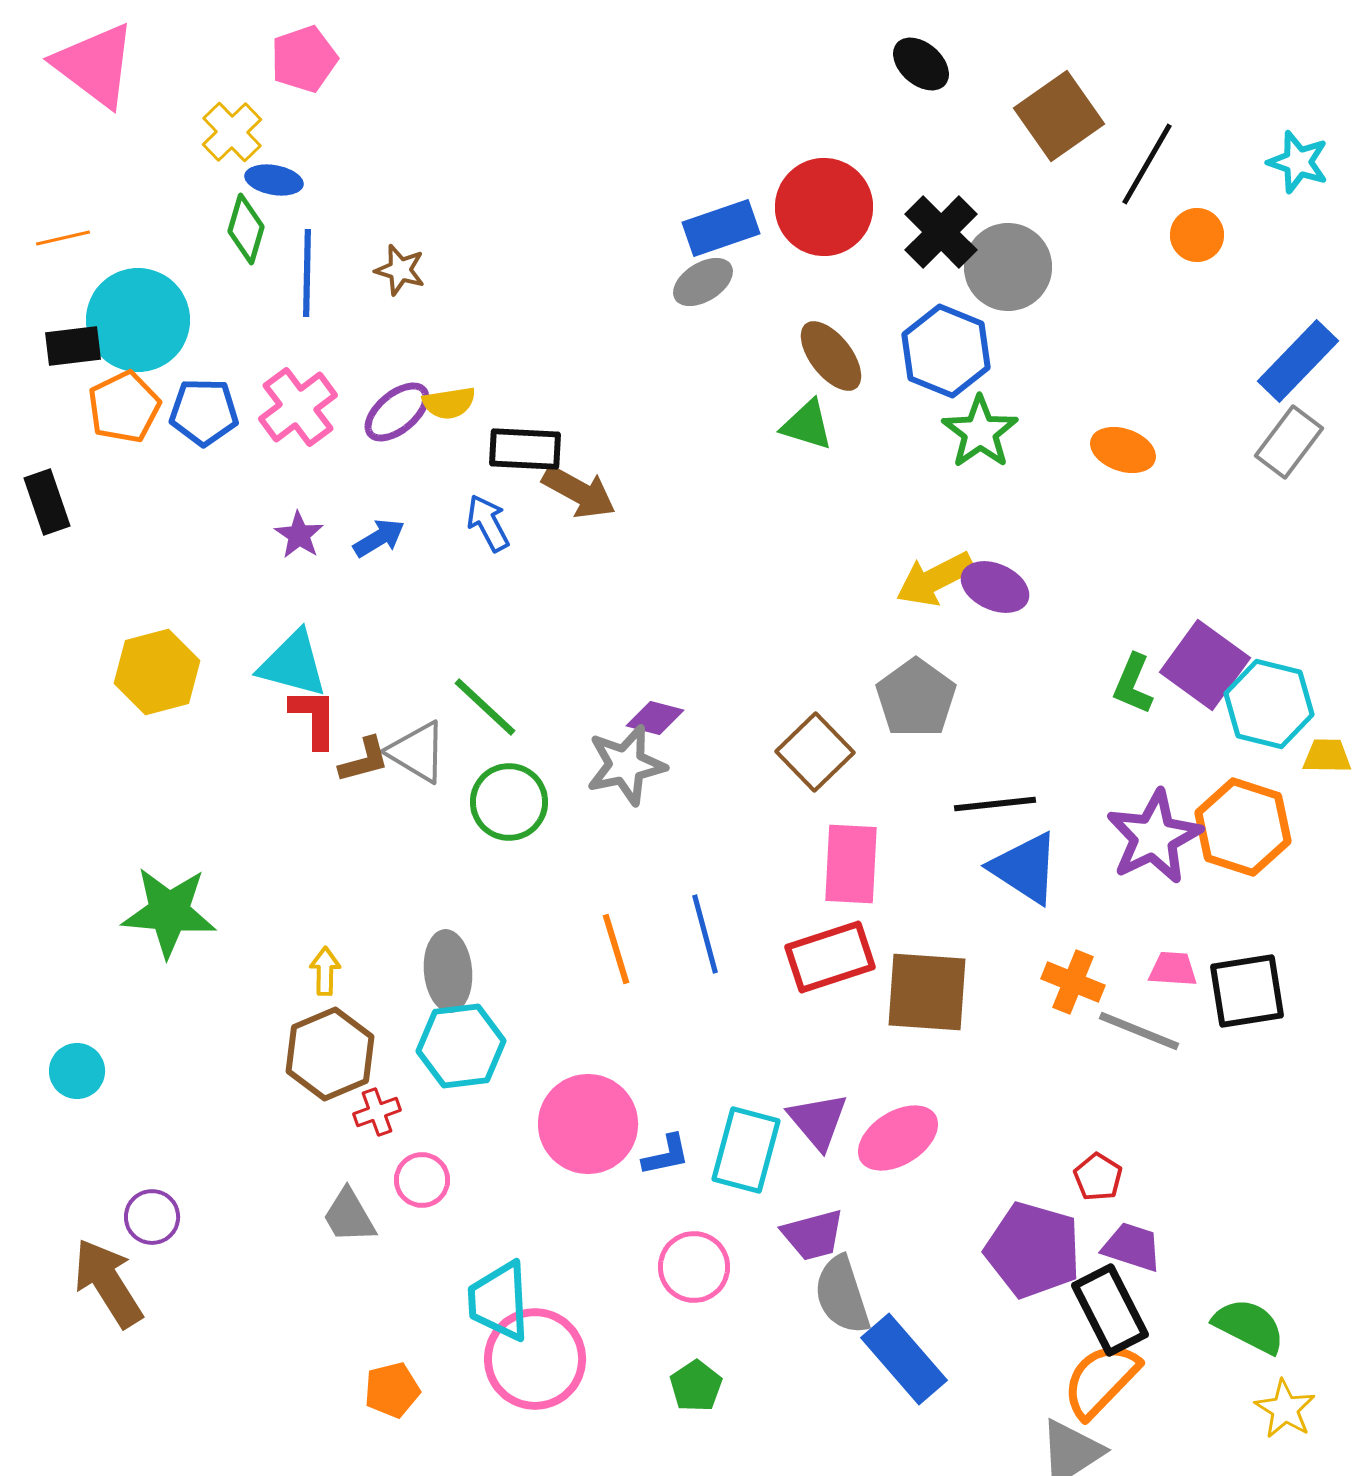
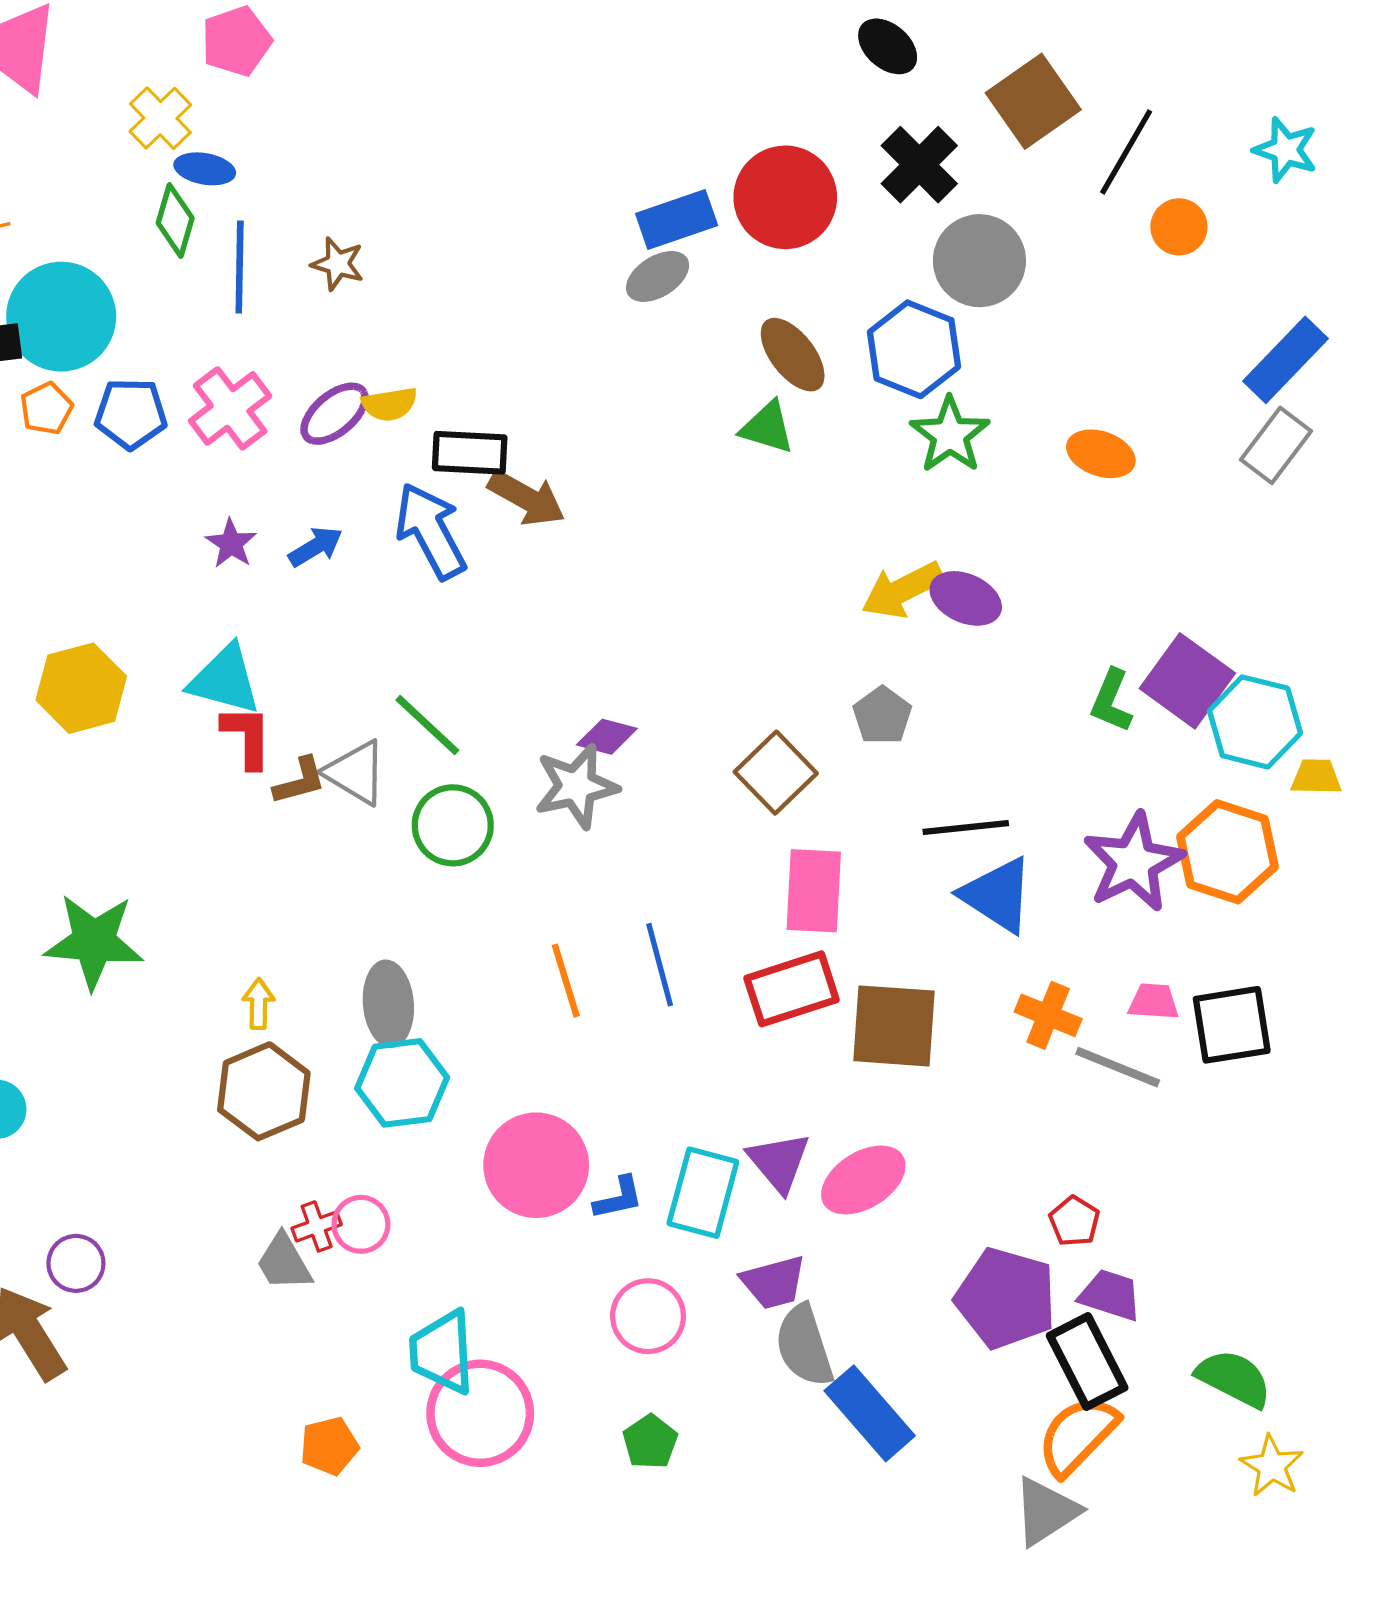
black cross: (941, 232) -> (919, 165), moved
orange pentagon: (124, 407) -> (46, 408), size x0.7
blue arrow: (488, 523) -> (431, 531), size x1.6
gray pentagon: (916, 698) -> (882, 716), size x0.7
red cross: (377, 1112) -> (317, 1226), moved

